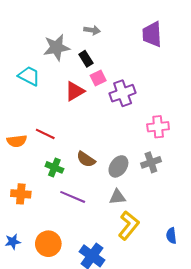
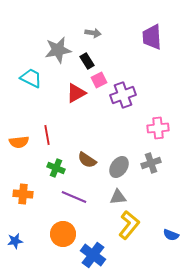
red line: (45, 134) -> (47, 135), turned 54
blue semicircle: (171, 236) -> (171, 235), turned -63
orange circle: (48, 244) -> (63, 234), moved

